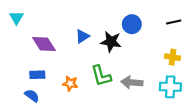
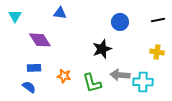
blue triangle: (82, 36) -> (60, 13), moved, turned 40
black star: (111, 42) -> (102, 49), moved, turned -30
green L-shape: (101, 76) -> (92, 83), moved
cyan cross: (170, 87) -> (143, 82), moved

